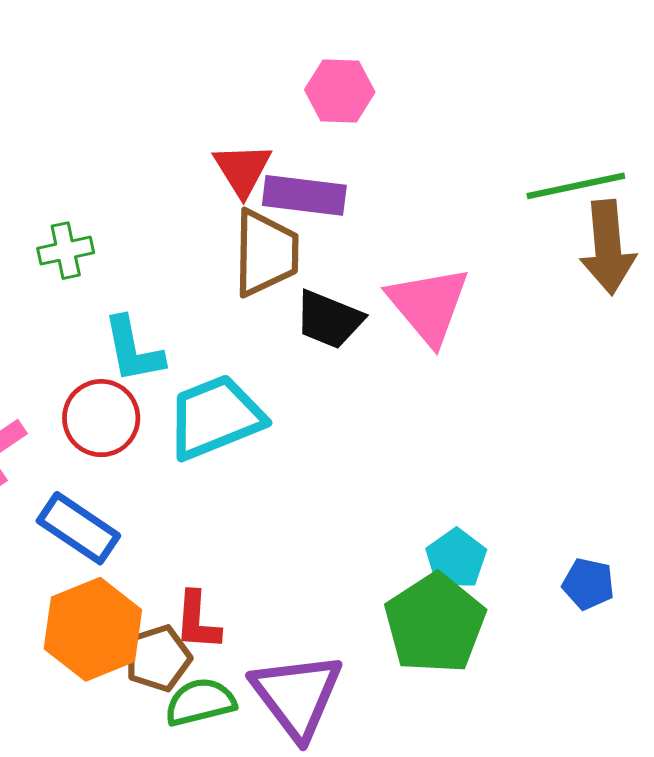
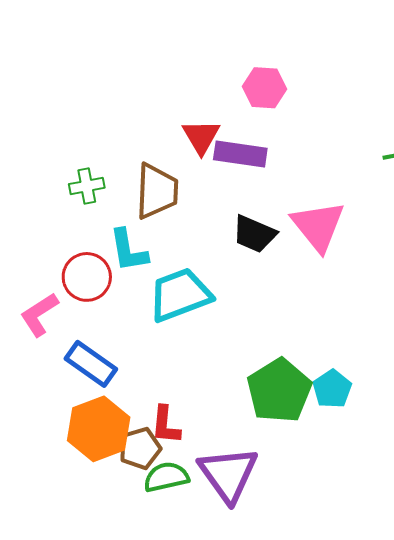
brown trapezoid: (266, 253) -> (157, 191), moved
red circle: (101, 418) -> (87, 277), moved
green pentagon: (435, 624) -> (279, 391), moved

